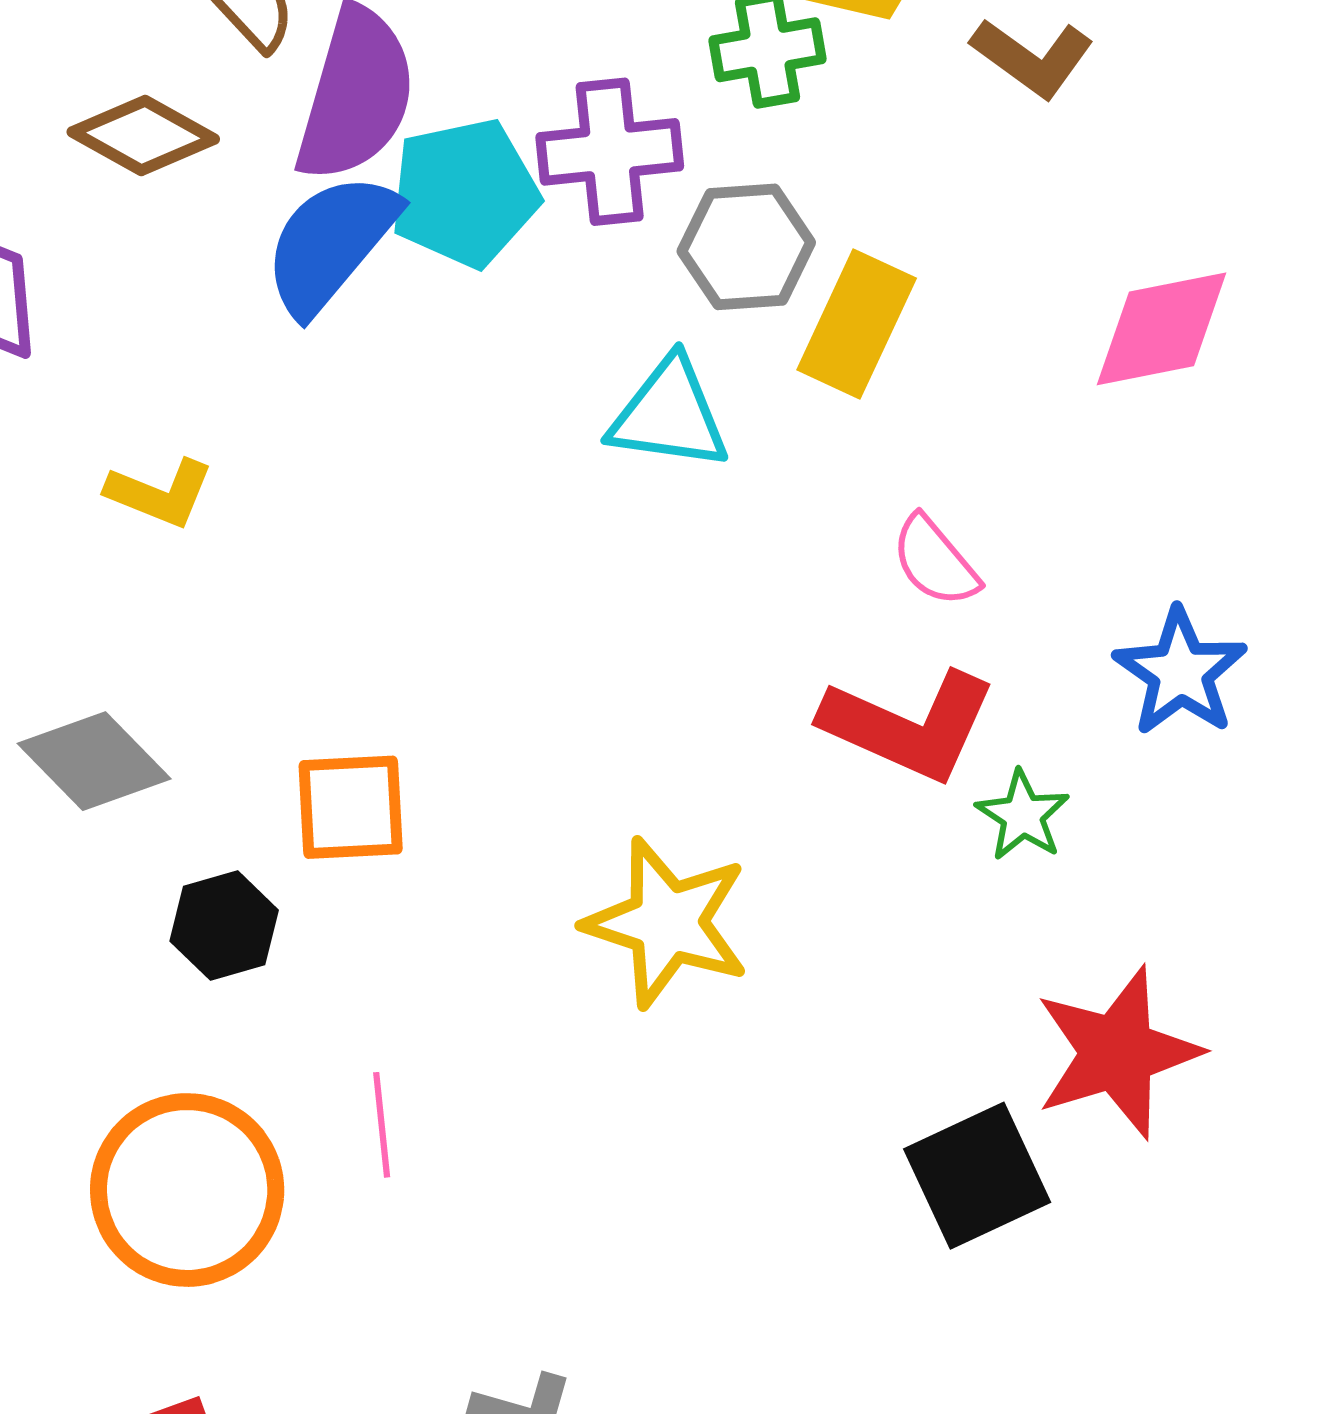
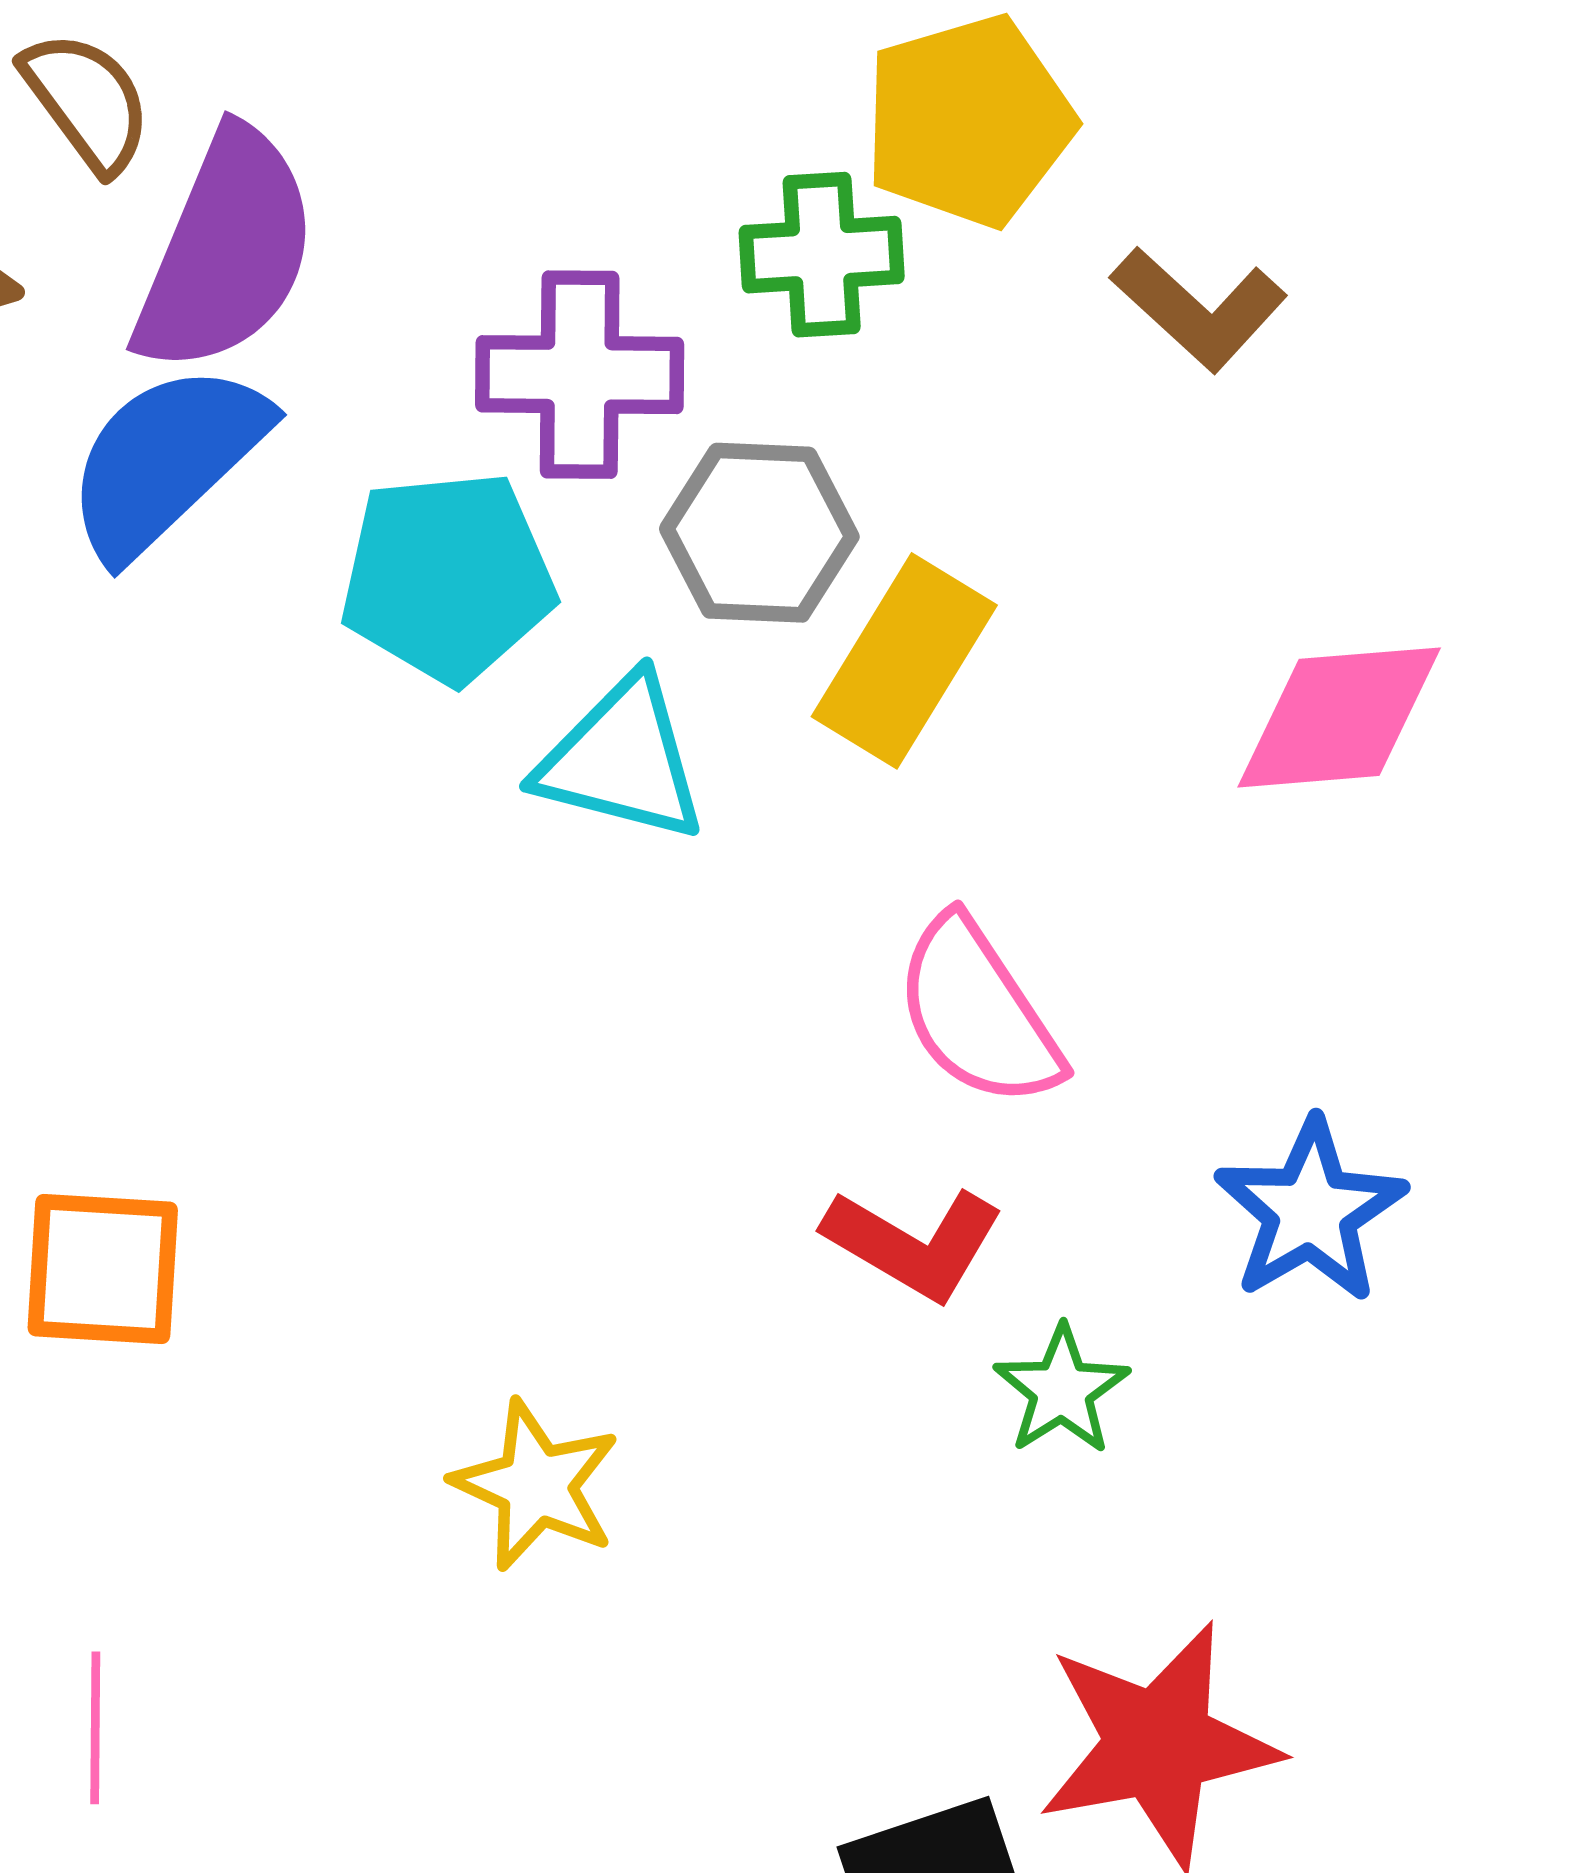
cyan pentagon: (465, 193) -> (448, 577), moved
pink semicircle: (935, 561) -> (978, 1013), size x1.4
red L-shape: (909, 726) -> (914, 1243), size x0.7
yellow star: (667, 923) -> (536, 1485), size x0.7

